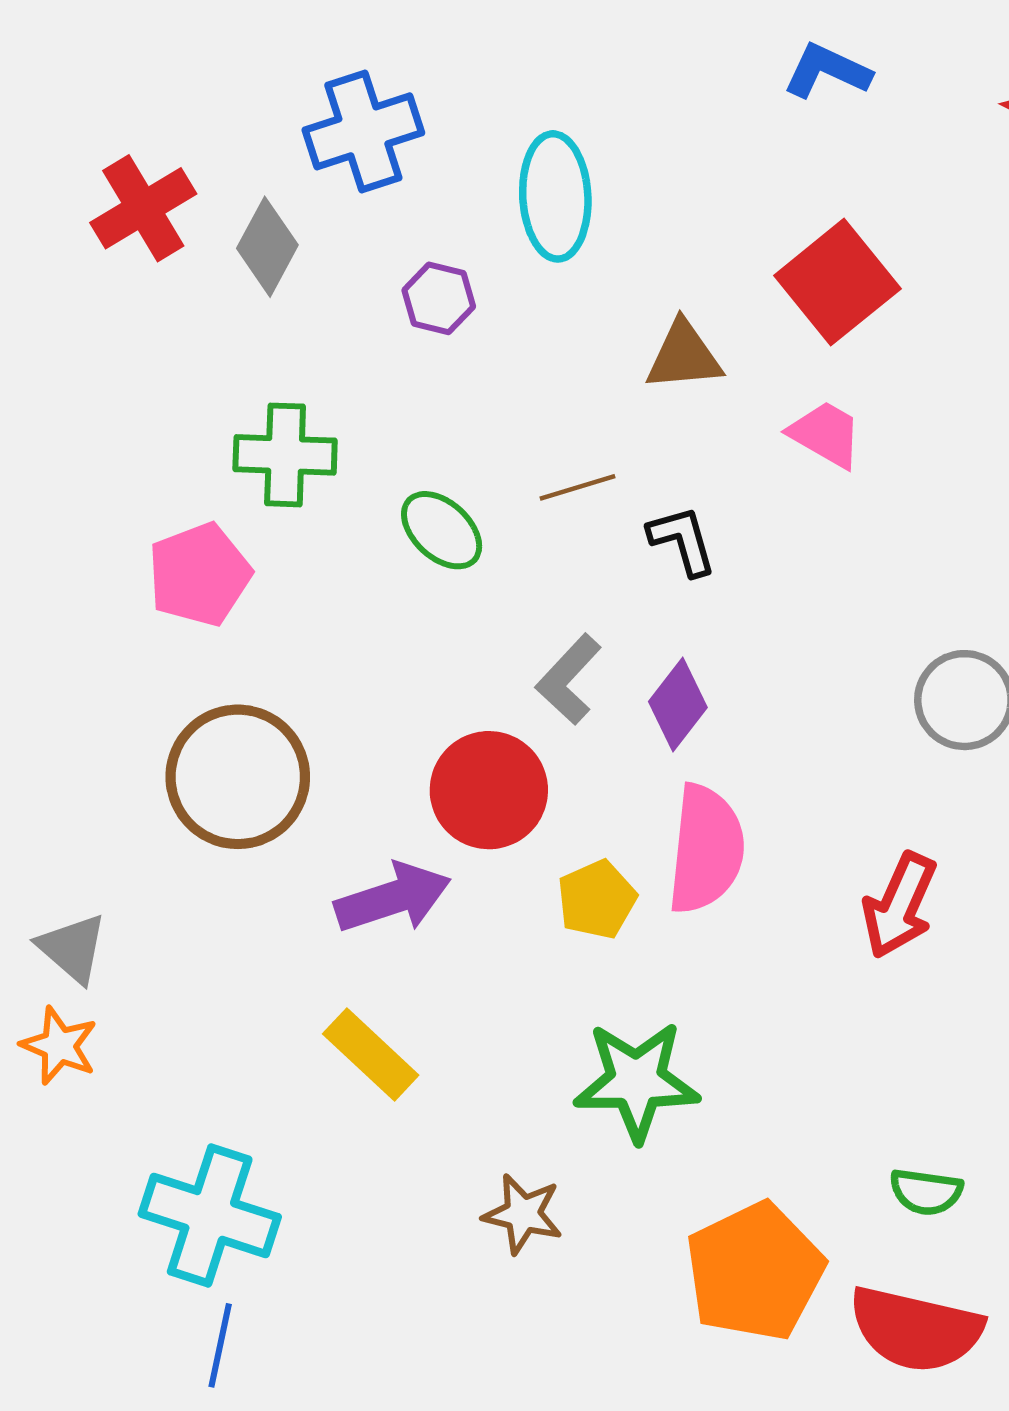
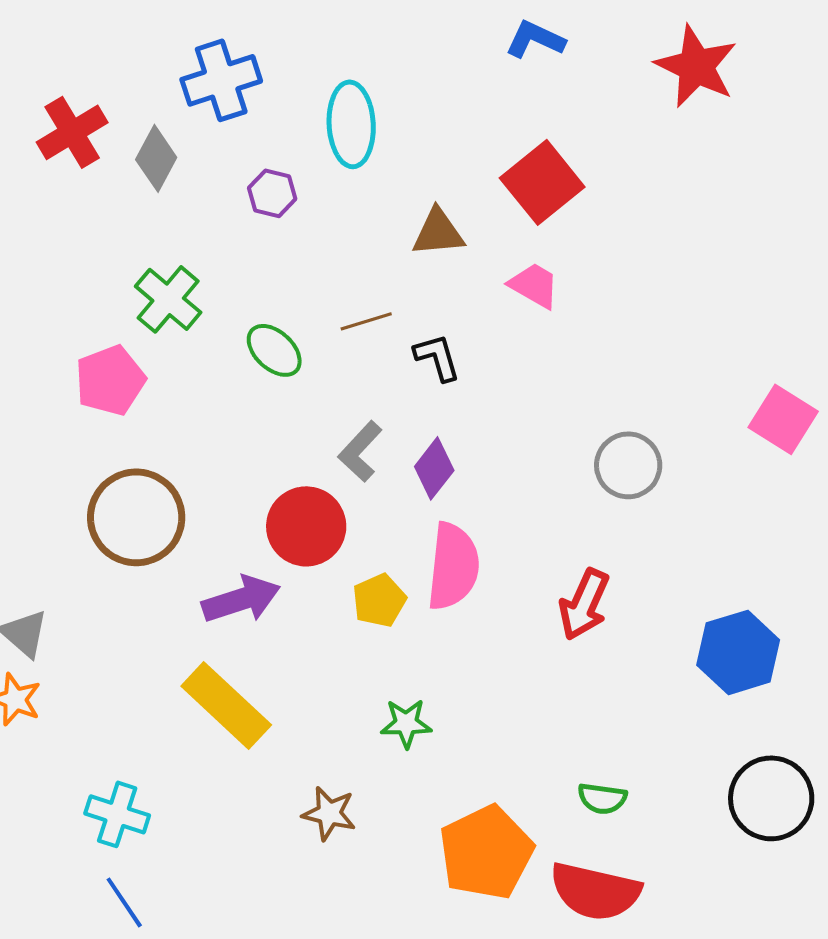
green cross: (285, 455) -> (168, 299), turned 38
yellow rectangle: (371, 1055) -> (226, 705), size x1.4
green star: (637, 1081) -> (406, 723), size x0.6
cyan cross: (210, 1215) -> (117, 814), size x0.7
blue line: (220, 1345) -> (124, 902), turned -46

